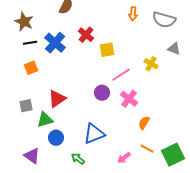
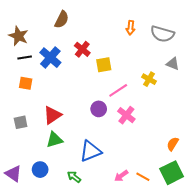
orange square: (31, 68) -> (26, 83), turned 32
green triangle: (45, 120) -> (54, 140), moved
orange semicircle: (144, 123) -> (173, 144), moved
blue circle: (56, 138) -> (40, 170), moved
orange line: (147, 149) -> (143, 177), moved
purple triangle: (32, 156) -> (13, 174), moved

